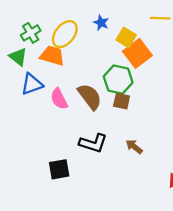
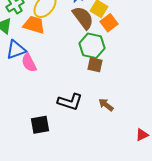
orange square: (137, 53) -> (109, 23), size x0.7
brown semicircle: (90, 97) -> (83, 18), moved
pink semicircle: (59, 99) -> (29, 63), moved

